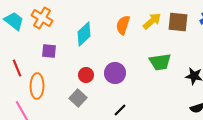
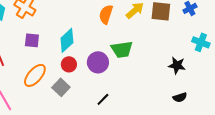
cyan diamond: (84, 34) -> (67, 40), moved
green trapezoid: (160, 62) -> (122, 49), moved
orange ellipse: (37, 86) -> (35, 75), moved, turned 40

